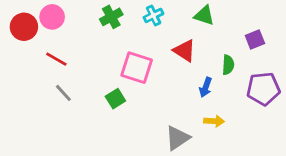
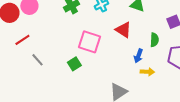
red line: (56, 59) -> (22, 40), moved, turned -63
yellow arrow: (214, 121) -> (147, 72), moved

